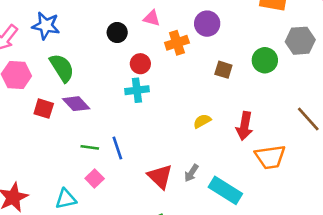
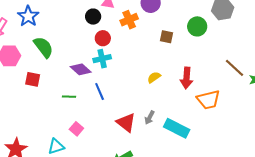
blue star: (46, 26) -> (28, 16), turned 30
black circle: (117, 33) -> (93, 17), moved
purple diamond: (76, 104) -> (81, 69), moved
green line: (90, 147) -> (69, 97), moved
blue line: (117, 148) -> (100, 91), moved

